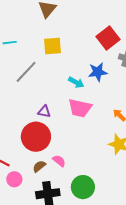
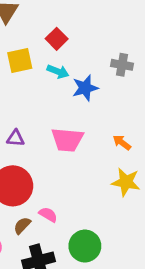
red square: (108, 38) -> (57, 39), moved, size x0.7
cyan arrow: (76, 82) -> (58, 71), moved
purple triangle: (44, 112) -> (16, 138), moved

